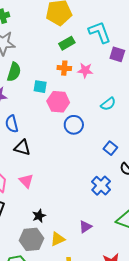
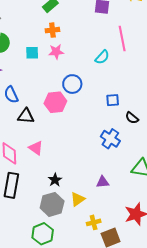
pink star: (85, 70) -> (56, 52), moved
pink hexagon: (58, 102) -> (55, 102), moved
blue square: (110, 148) -> (113, 100), turned -32
purple triangle: (85, 227) -> (103, 182), turned 40

